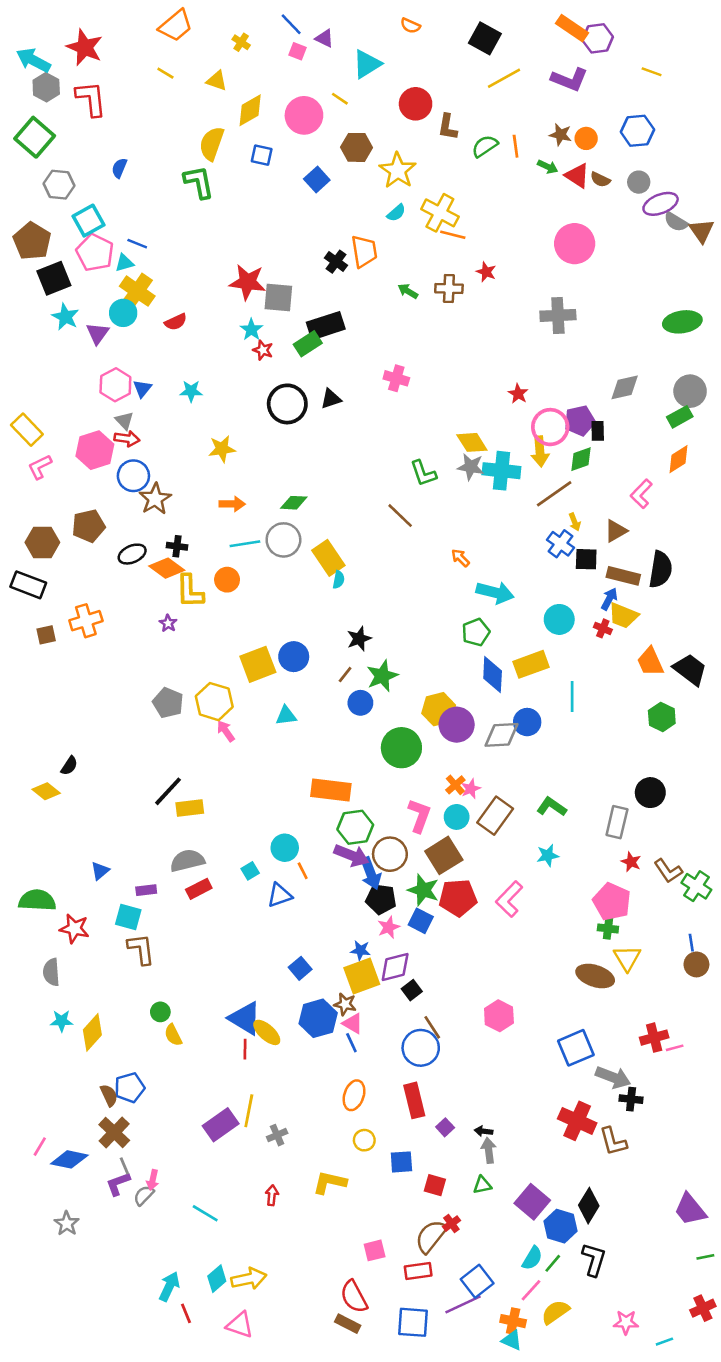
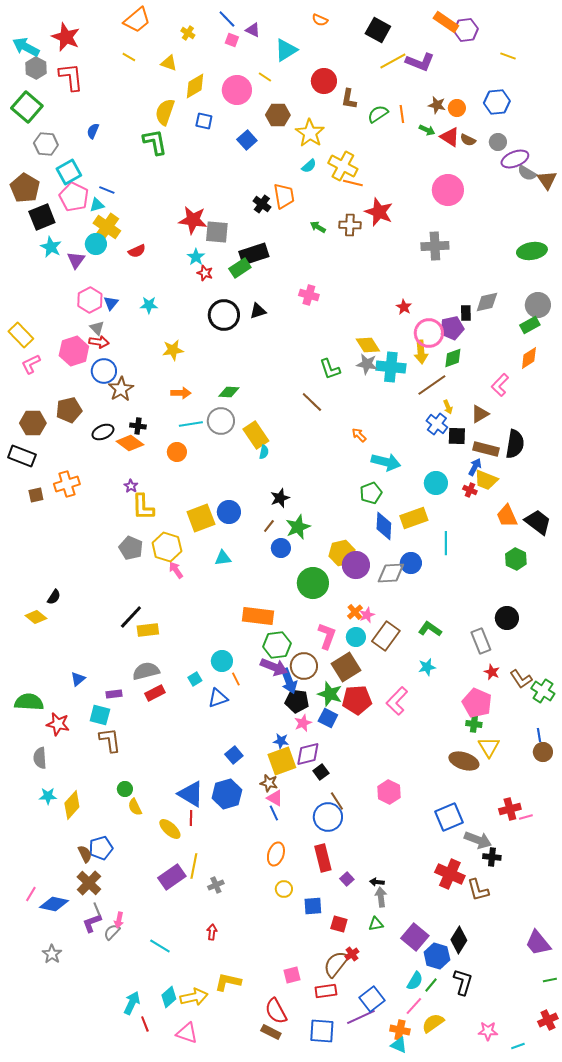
purple L-shape: (569, 79) -> (420, 62), moved
red star: (486, 272) -> (379, 212), size x1.8
black rectangle: (598, 431) -> (466, 313), moved
yellow L-shape: (190, 591) -> (143, 507), moved
gray rectangle: (617, 822) -> (481, 641), turned -35
blue hexagon: (318, 1018) -> (227, 794), moved
yellow ellipse: (267, 1032) -> (170, 829), moved
yellow L-shape: (330, 1182) -> (228, 982), moved

